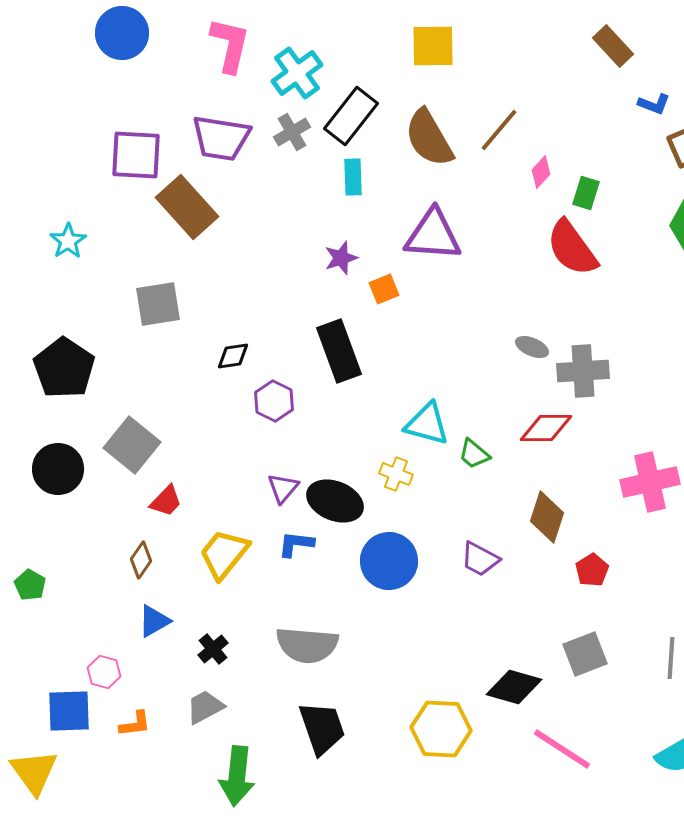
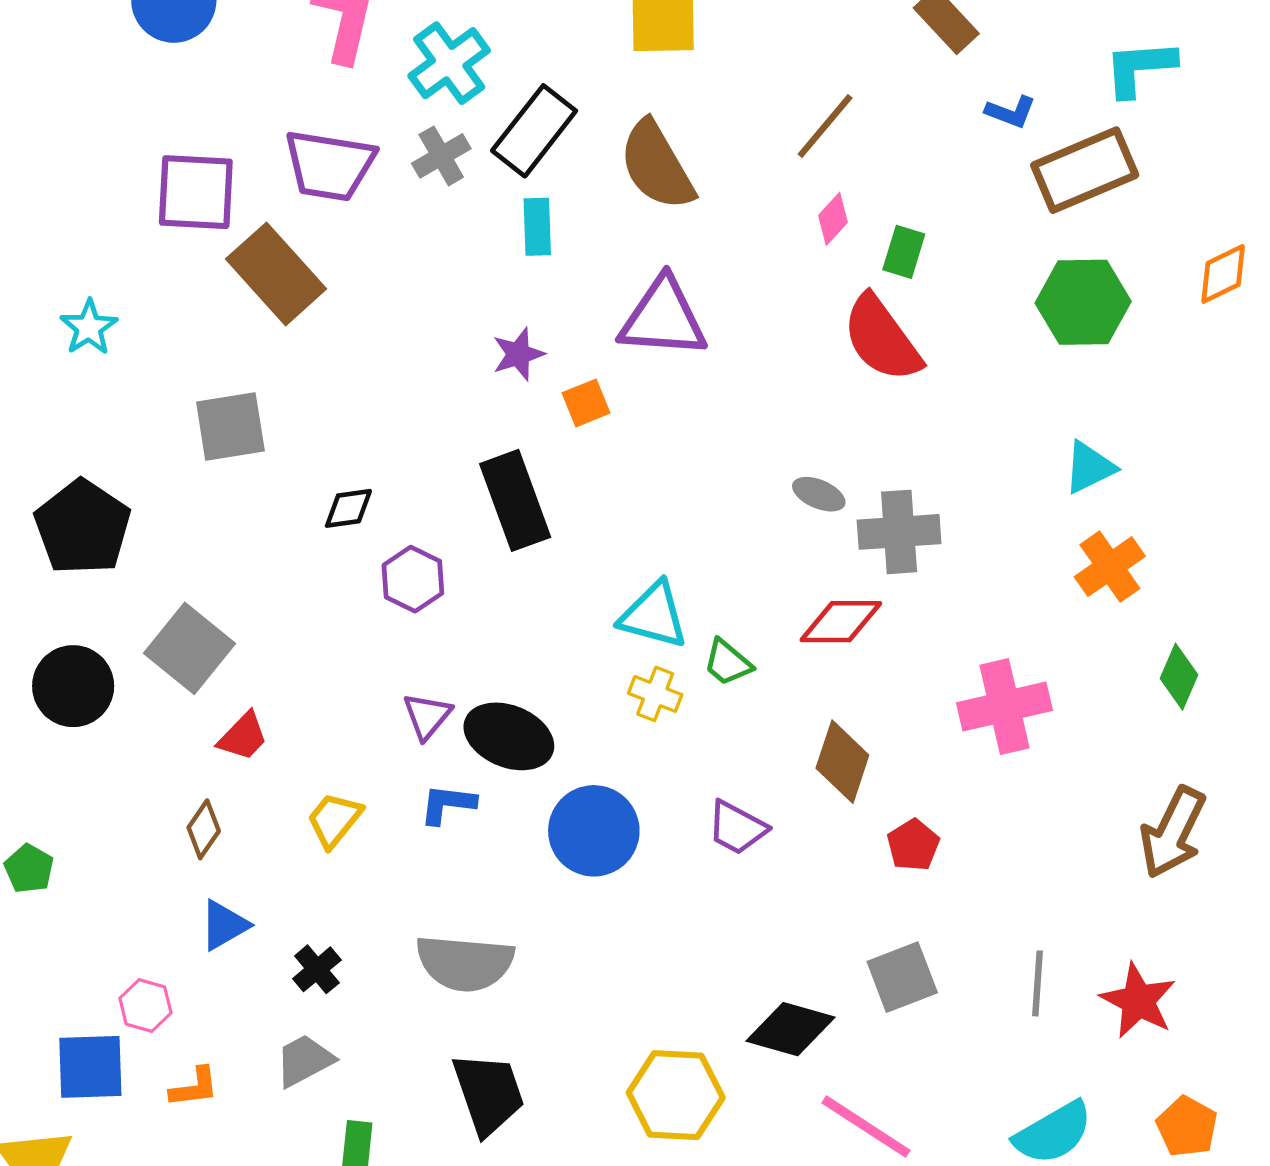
brown line: (499, 130) -> (825, 126), moved
yellow cross: (396, 474) -> (655, 694), moved
yellow trapezoid: (224, 554) -> (334, 820), size x0.7

